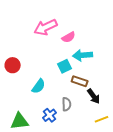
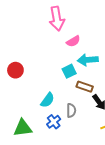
pink arrow: (46, 27) -> (57, 19), moved, turned -75
cyan semicircle: (39, 86) -> (47, 100), moved

